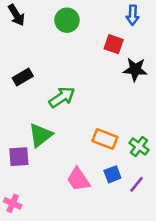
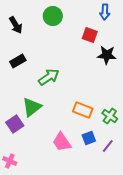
black arrow: (16, 15) -> (16, 25), moved
purple square: (19, 157) -> (15, 124), turned -30

